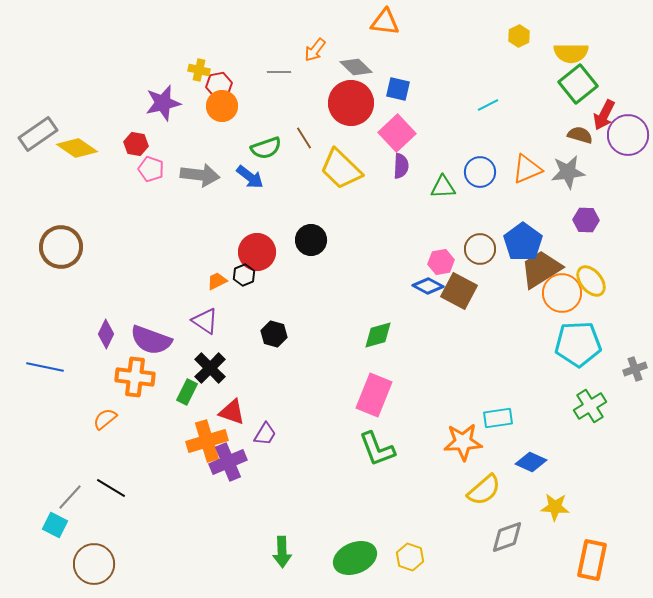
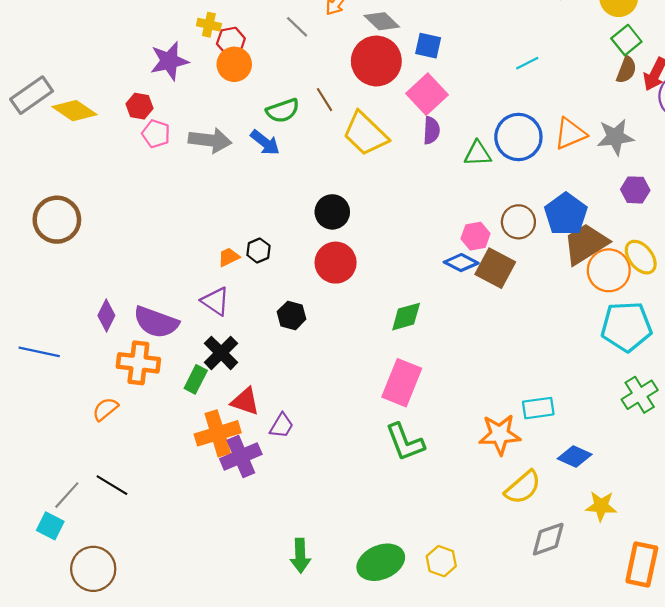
gray line: (279, 72) -> (297, 27), turned 45
green square: (578, 84) -> (626, 40), size x0.7
brown semicircle: (580, 135) -> (626, 70), moved, turned 95
blue circle: (480, 172) -> (518, 137), size x1.4
red circle: (257, 252) -> (336, 263), moved

